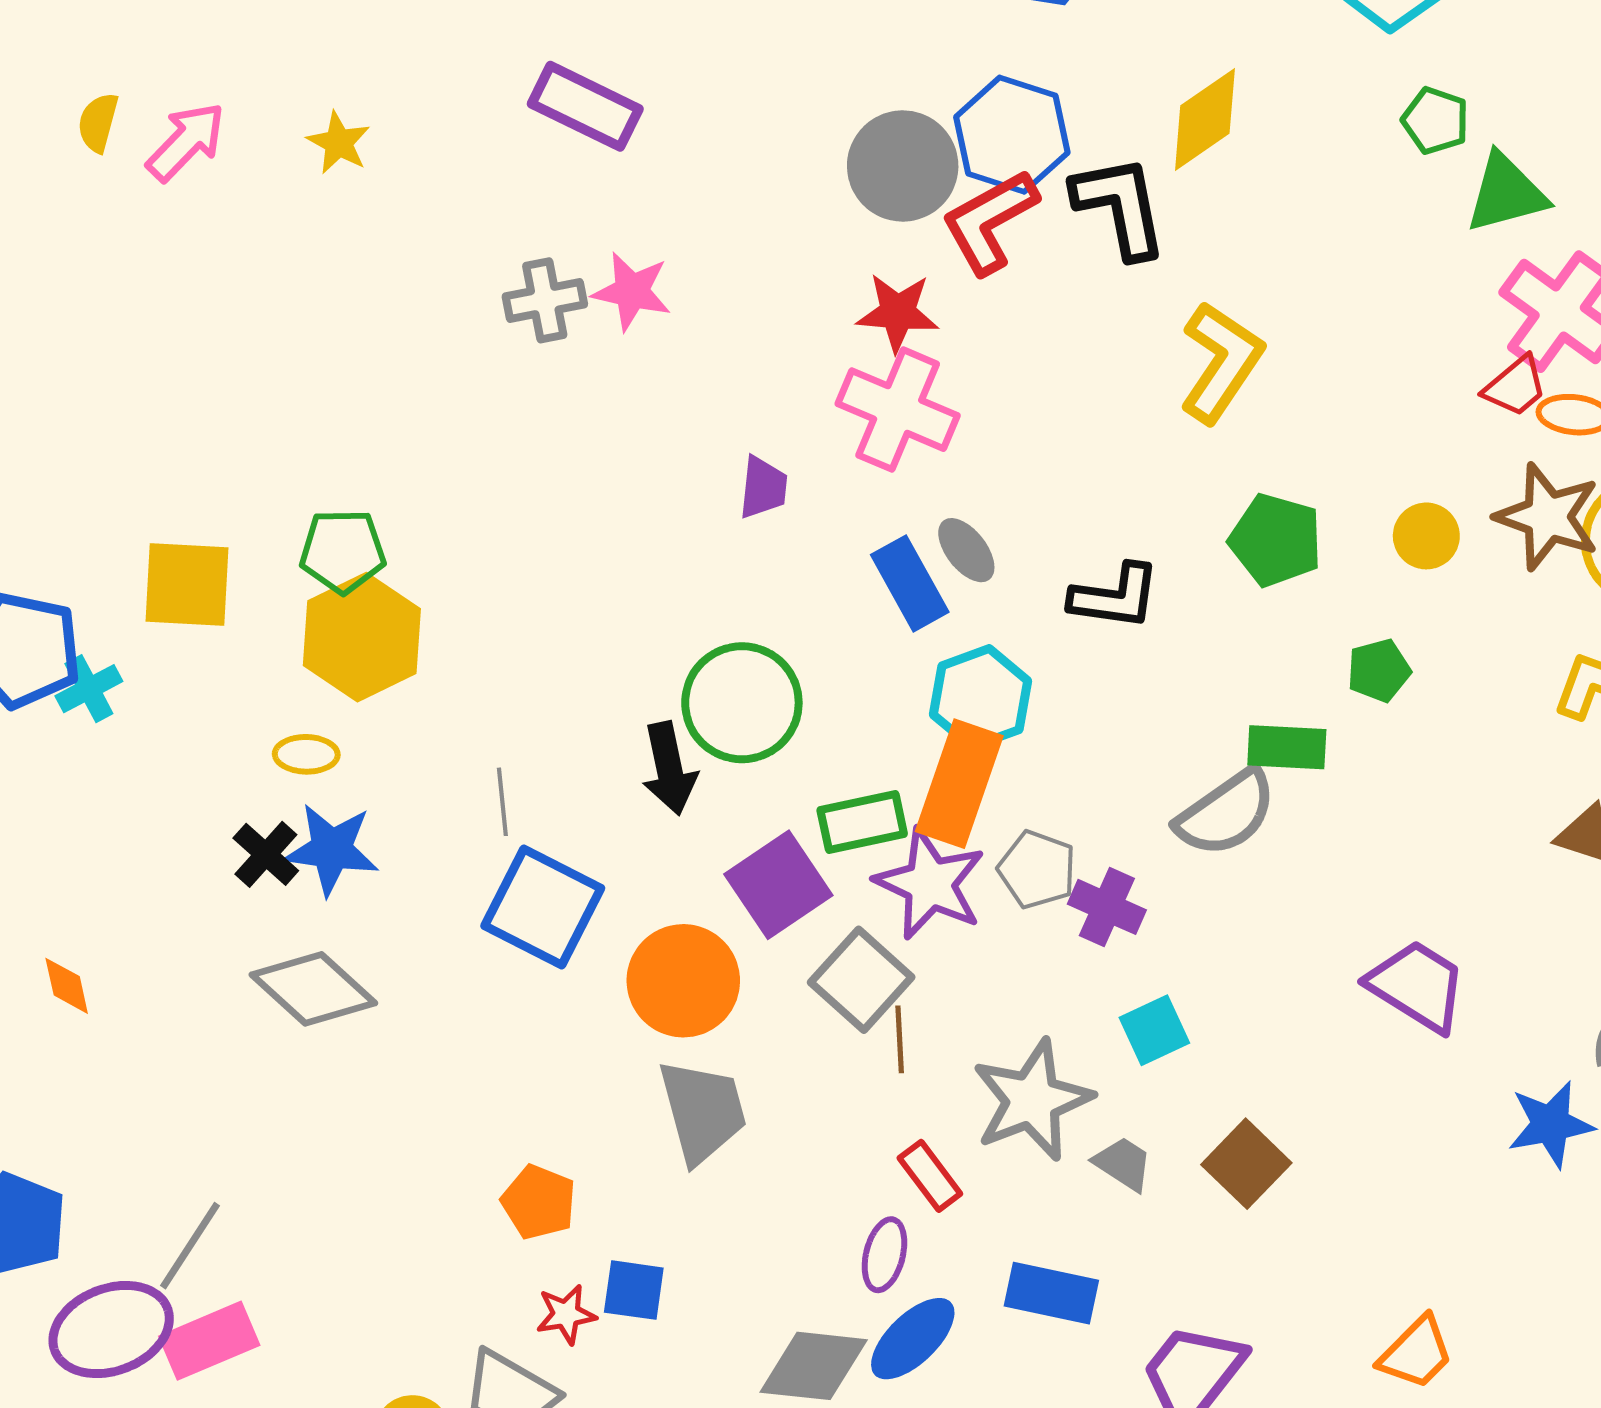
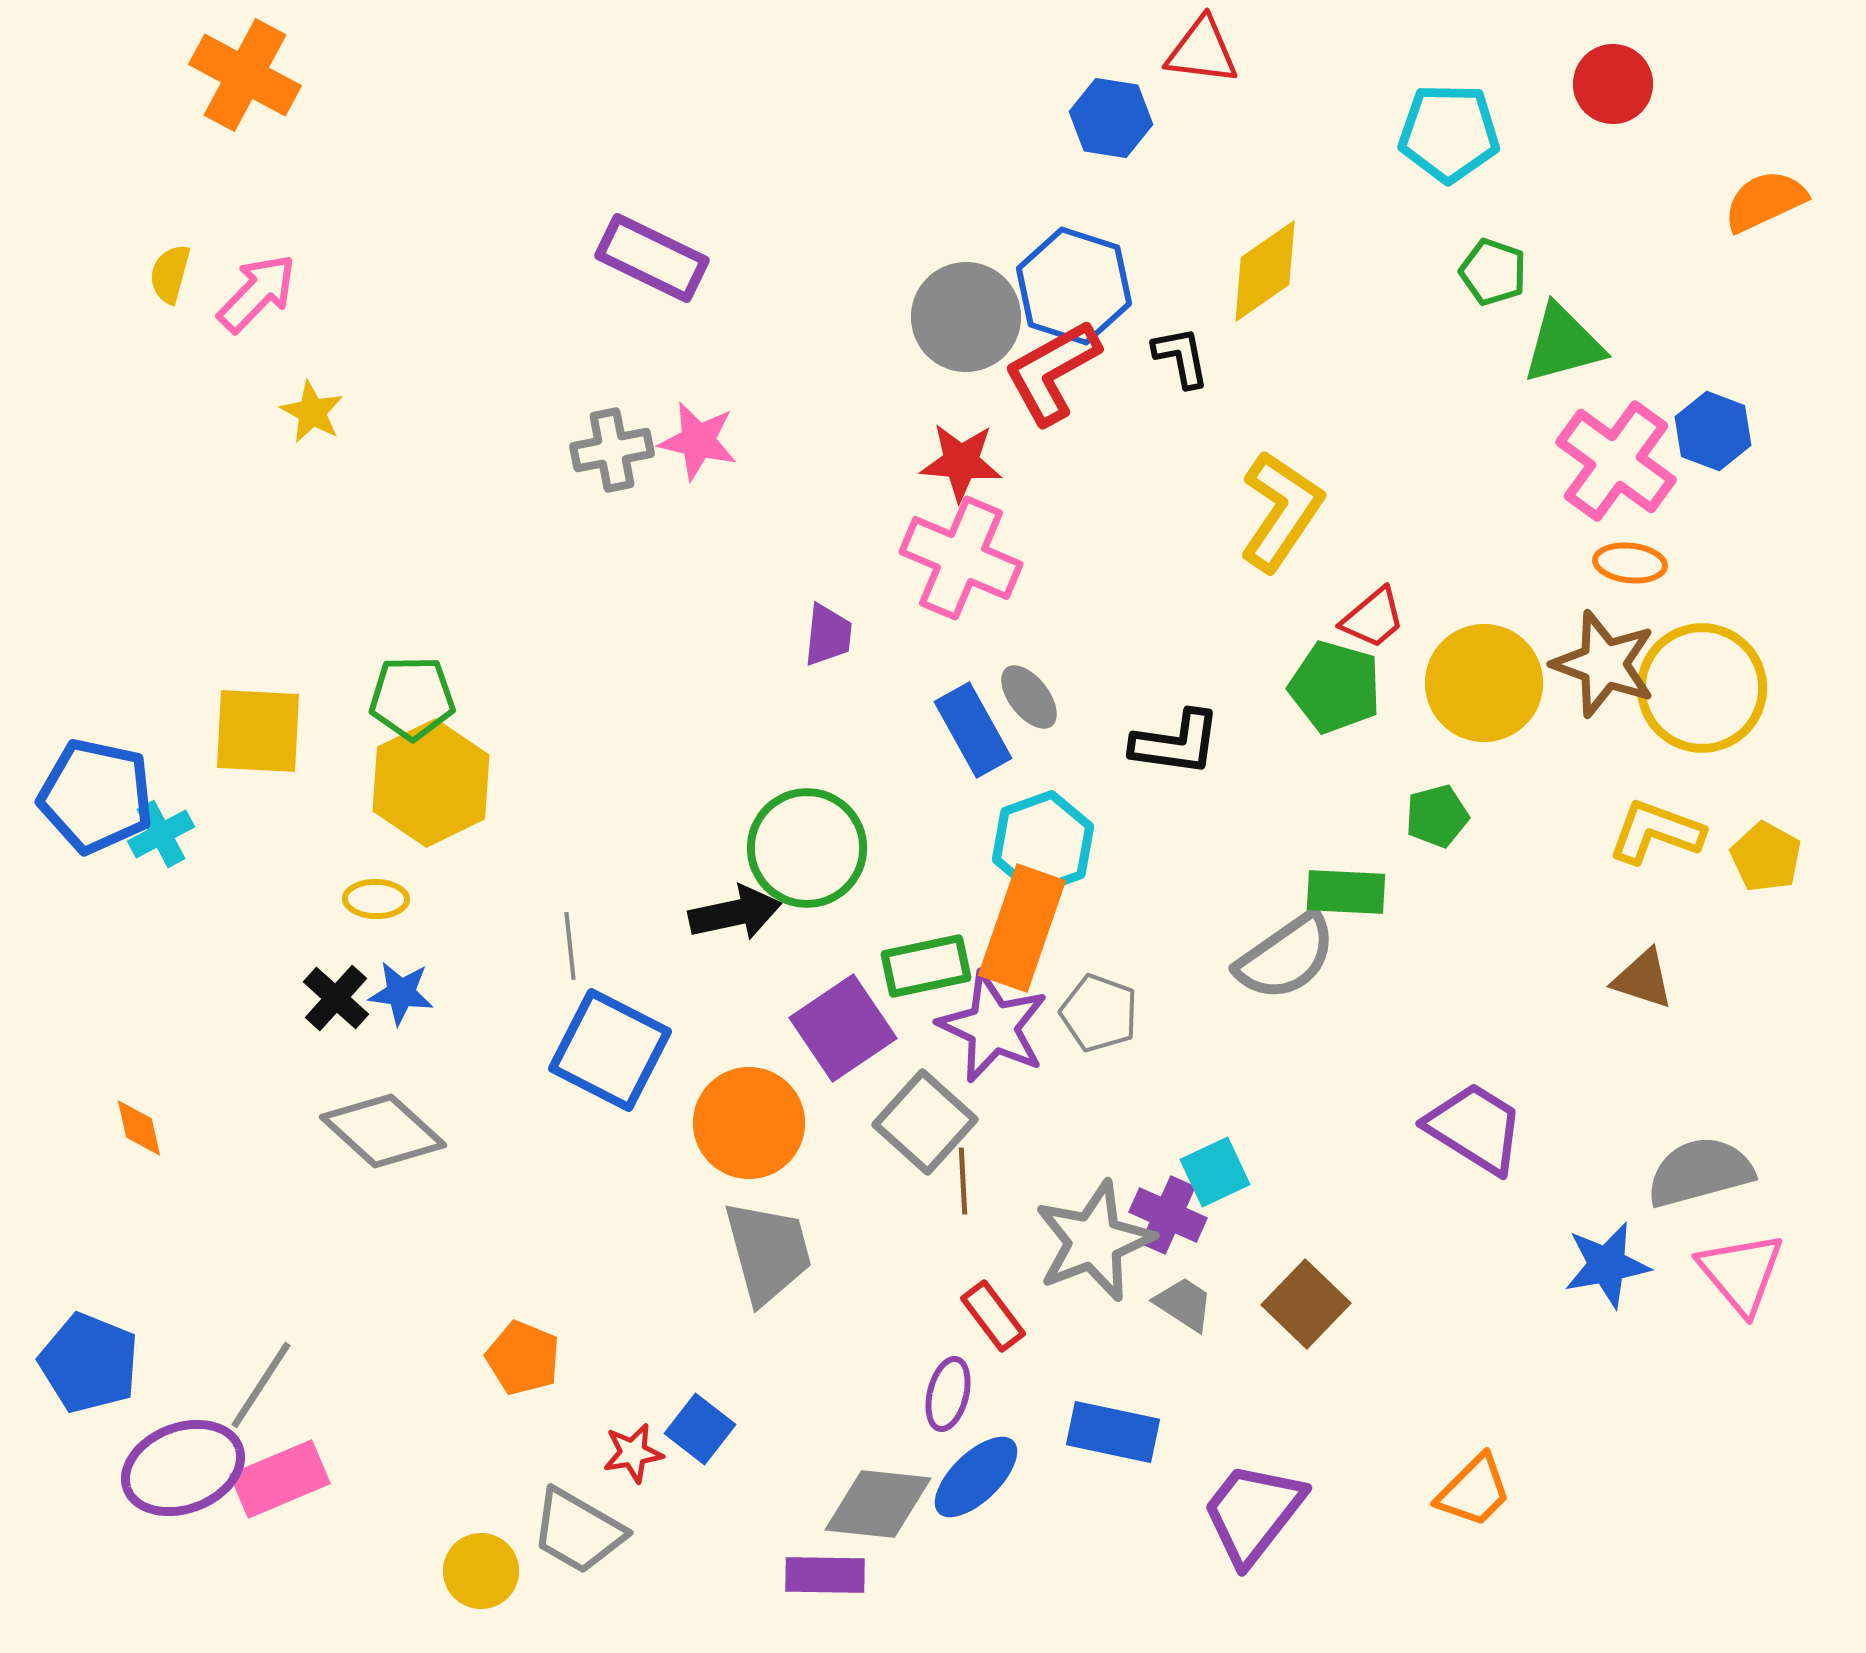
yellow star: (339, 143) -> (312, 412), moved
black L-shape: (1120, 206) -> (1181, 357), size x0.6
red trapezoid: (1515, 386) -> (1373, 618), moved
yellow circle: (1426, 536) -> (1484, 683), size x1.8
black arrow: (669, 768) -> (735, 913), turned -90
blue star: (332, 849) -> (401, 993), size x0.7
purple cross: (1107, 907) -> (1168, 1215), moved
orange pentagon: (539, 1202) -> (523, 1358), moved
blue square: (634, 1290) -> (700, 1429), turned 30

